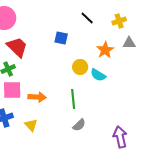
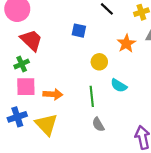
cyan semicircle: (98, 75) -> (119, 86), moved
yellow triangle: (31, 125) -> (46, 124), size x1.6
gray semicircle: (79, 125) -> (98, 124), turned 104

